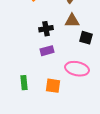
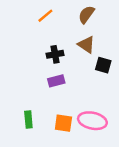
brown triangle: (72, 21) -> (86, 45), turned 35
pink ellipse: (77, 69) -> (92, 121), moved

